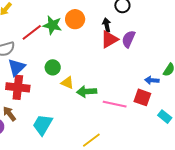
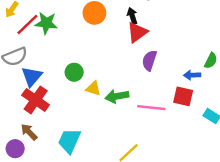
green star: (52, 25) -> (46, 23), moved
red line: (32, 32) -> (27, 25), moved
purple semicircle: (129, 39) -> (149, 60), moved
red cross: (18, 87) -> (36, 100), turned 35

